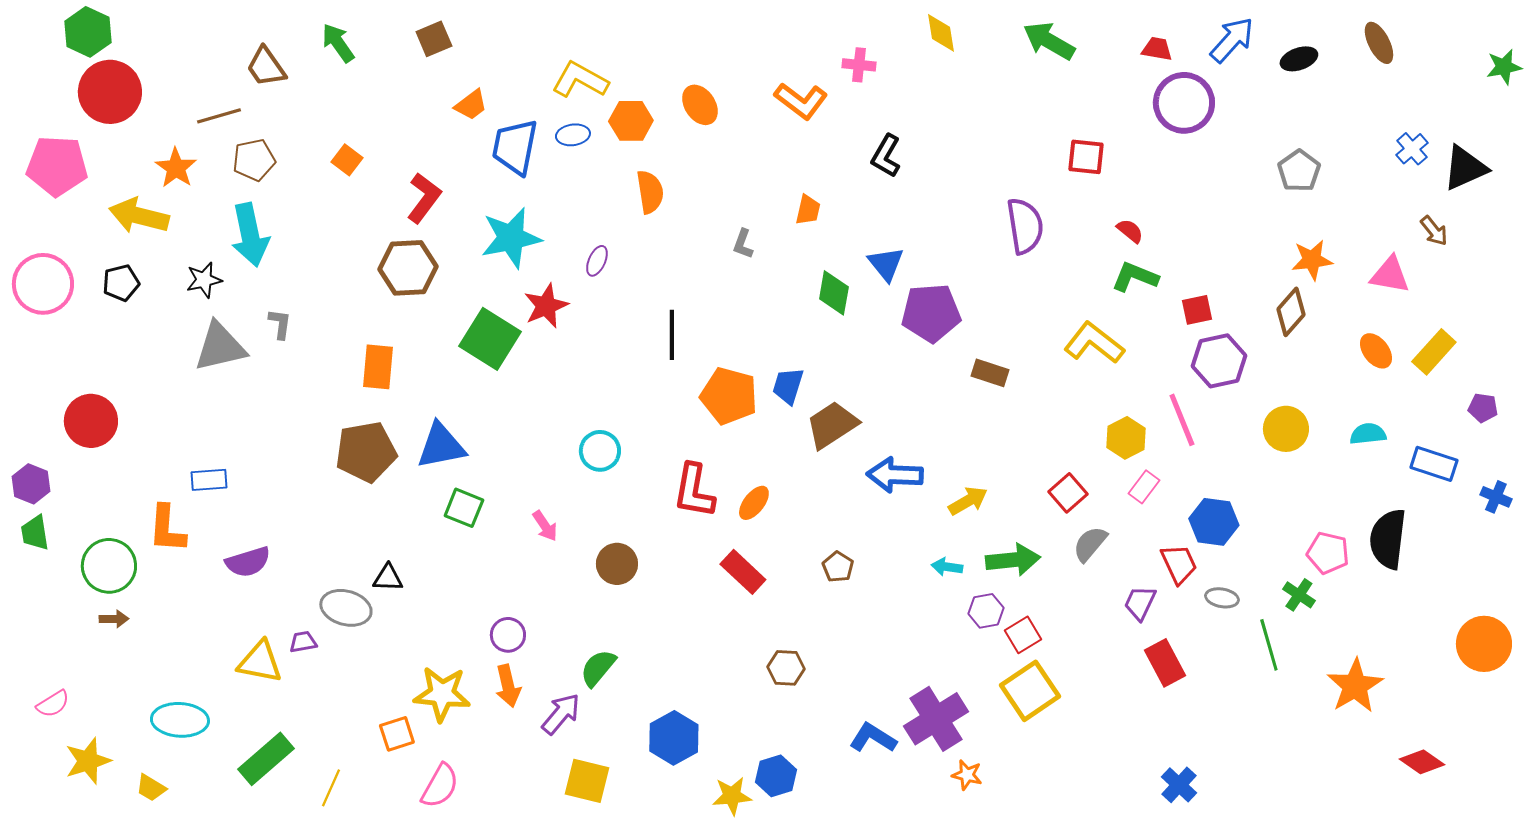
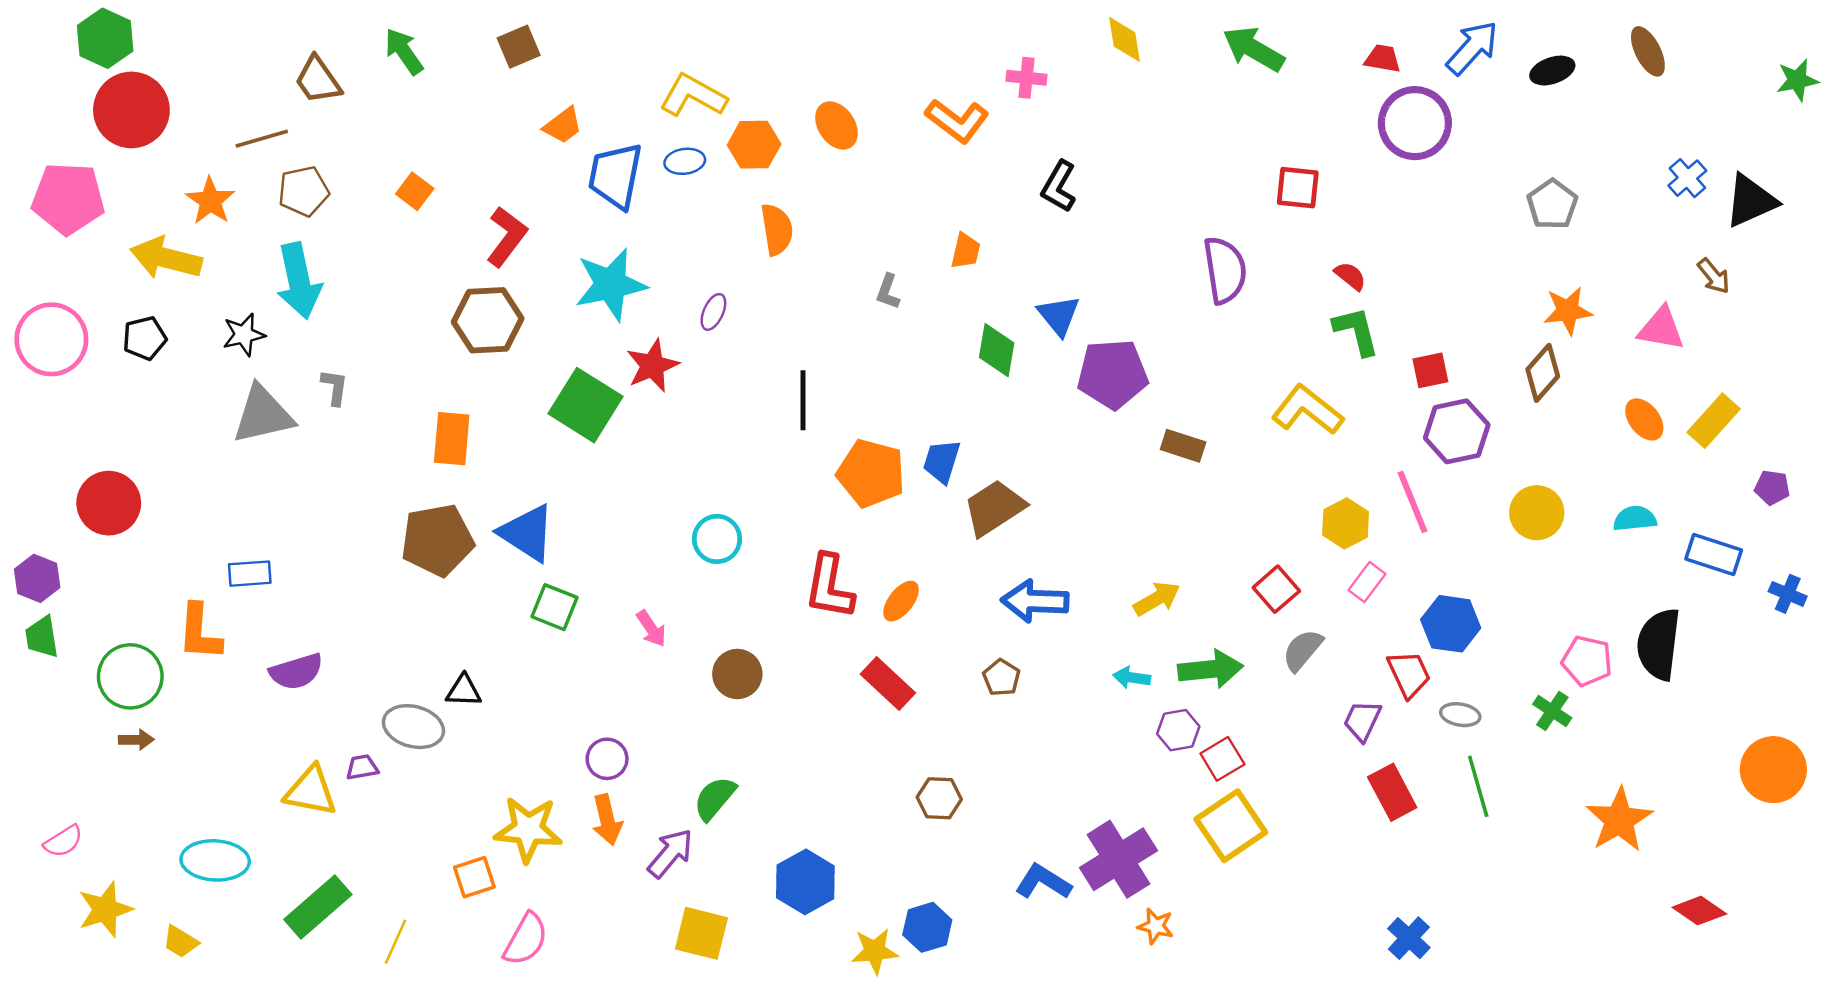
green L-shape: (1135, 277) -> (1356, 331), turned 54
blue triangle: (441, 446) -> (527, 533), turned 44
blue arrow: (895, 475) -> (1035, 601), moved
green line: (1269, 645) -> (1478, 786), moved

